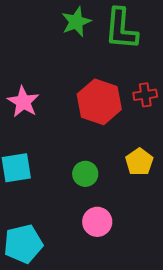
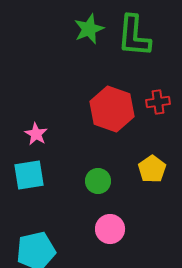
pink star: (23, 102) -> (36, 134), moved, size x0.7

